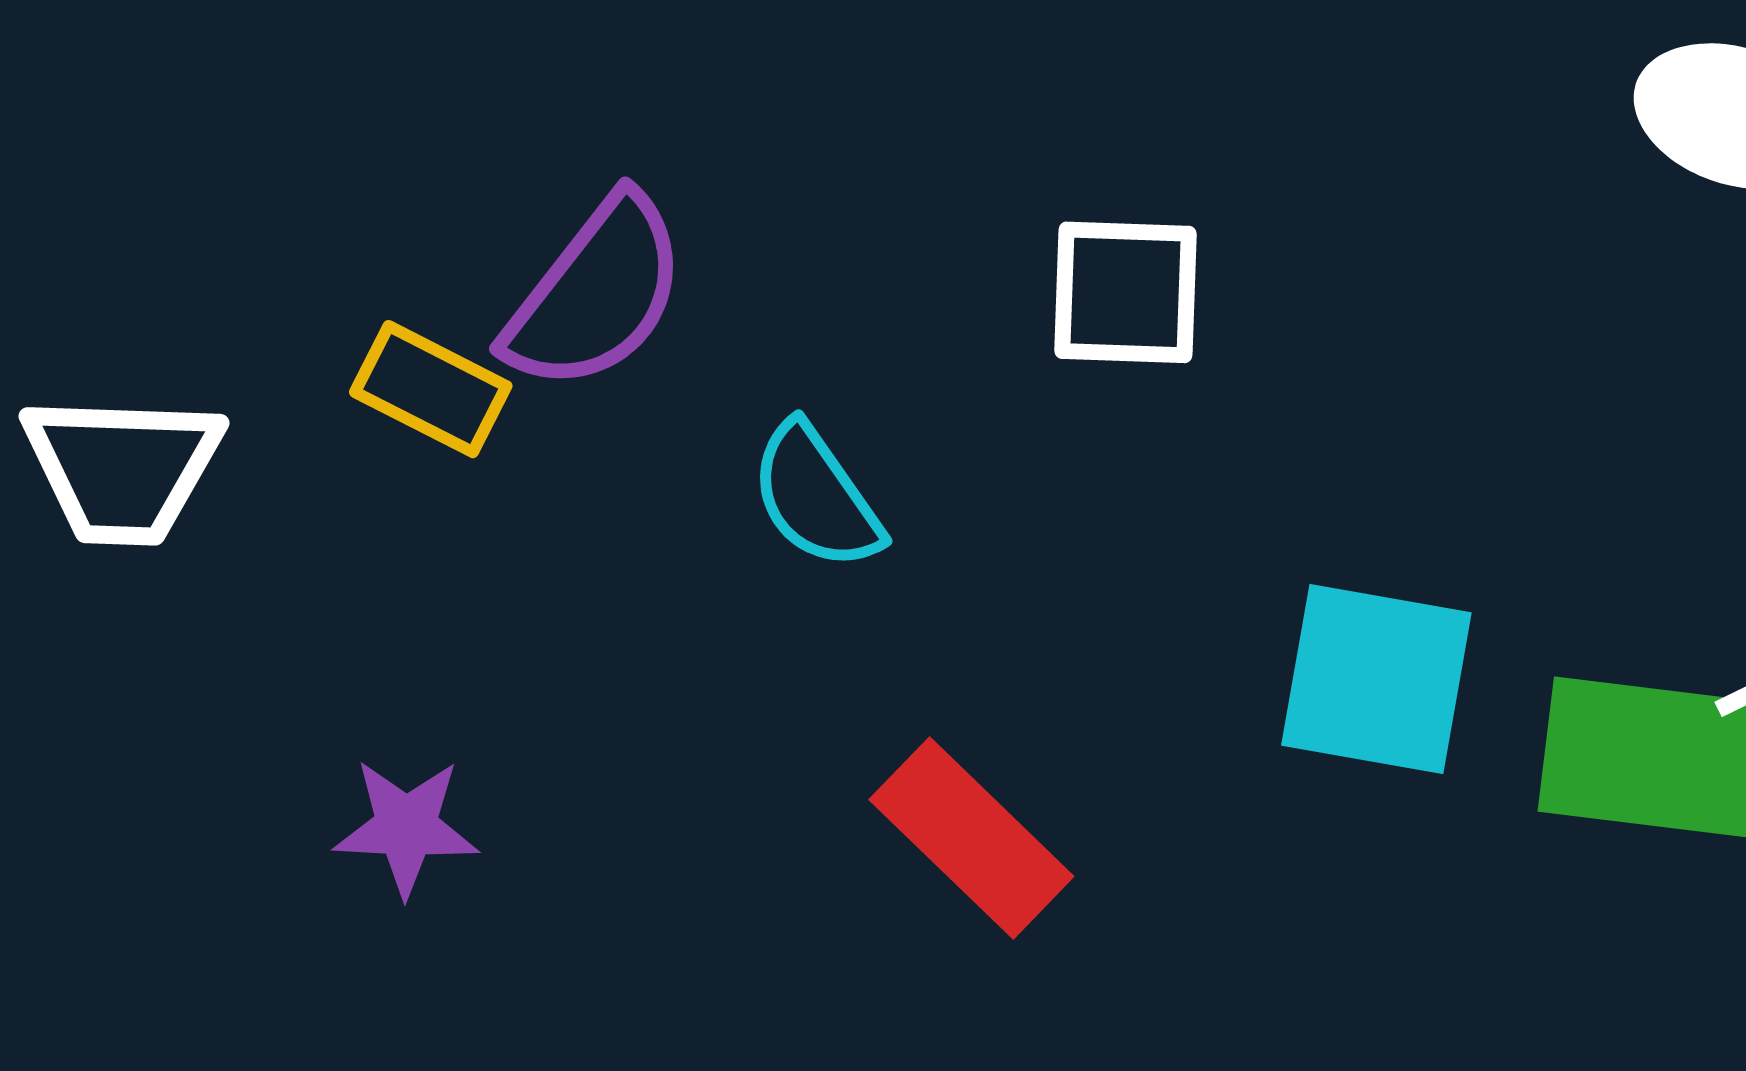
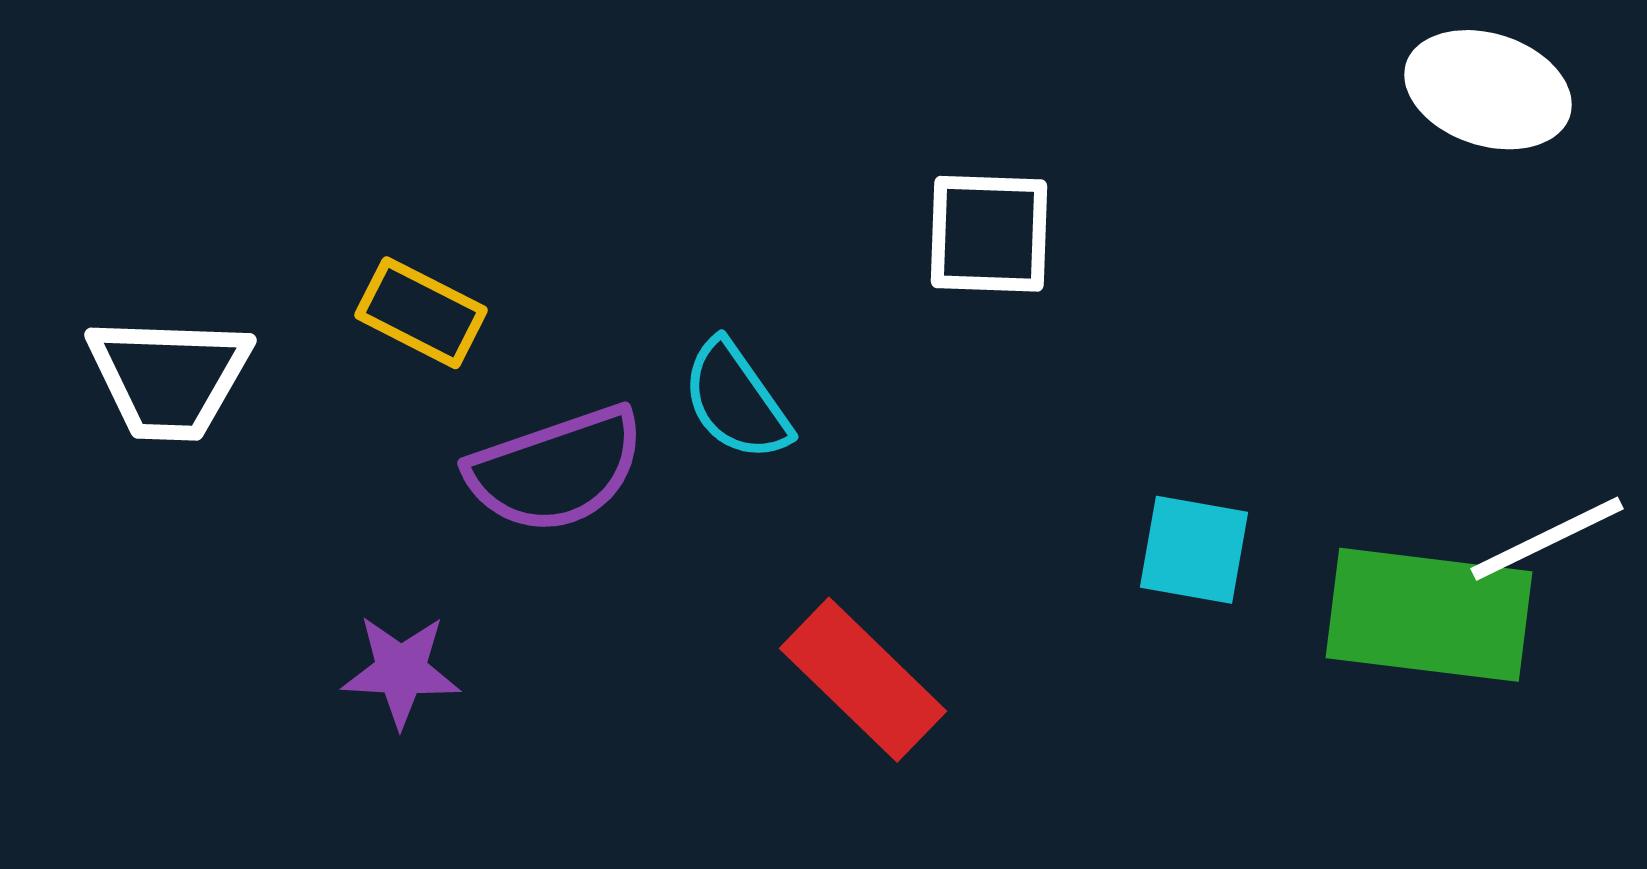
purple semicircle: (596, 294) -> (556, 470), moved, turned 33
cyan square: (1376, 679) -> (1194, 550), size x0.7

